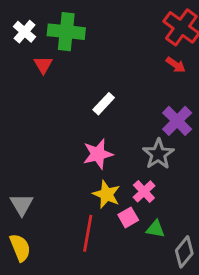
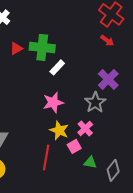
green cross: (66, 32) -> (42, 47), moved
red triangle: (43, 65) -> (16, 48), moved, turned 32
green triangle: (155, 229) -> (90, 162), moved

